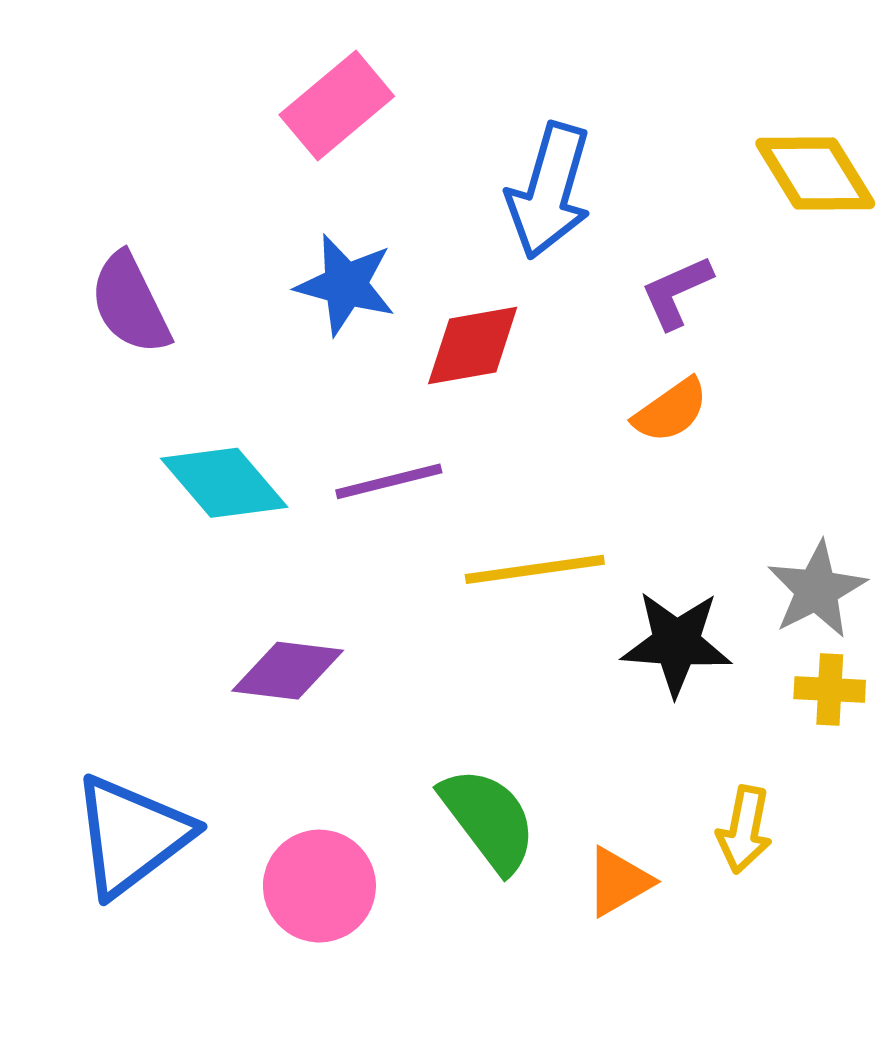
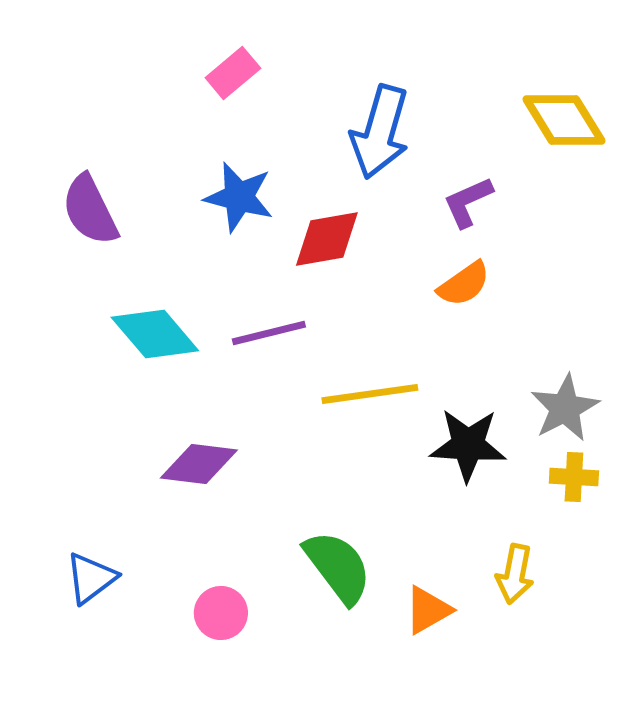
pink rectangle: (337, 106) -> (233, 73), size x0.7
blue triangle: (132, 835) -> (91, 578), size x0.6
pink circle: (319, 886) -> (221, 613), size x0.7

